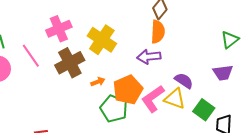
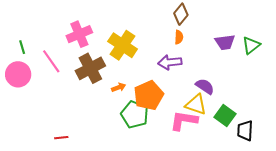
orange semicircle: (158, 32) -> (179, 37), size x0.6
purple trapezoid: (223, 73) -> (225, 42), moved
pink L-shape: (153, 99) -> (184, 121), moved, turned 44

